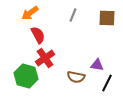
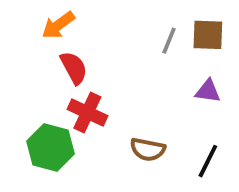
gray line: (73, 15) -> (169, 41), moved
red cross: (45, 58) -> (87, 113), turned -30
purple triangle: (97, 65) -> (208, 91), moved

